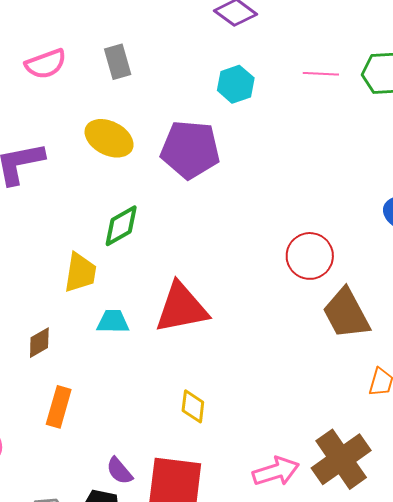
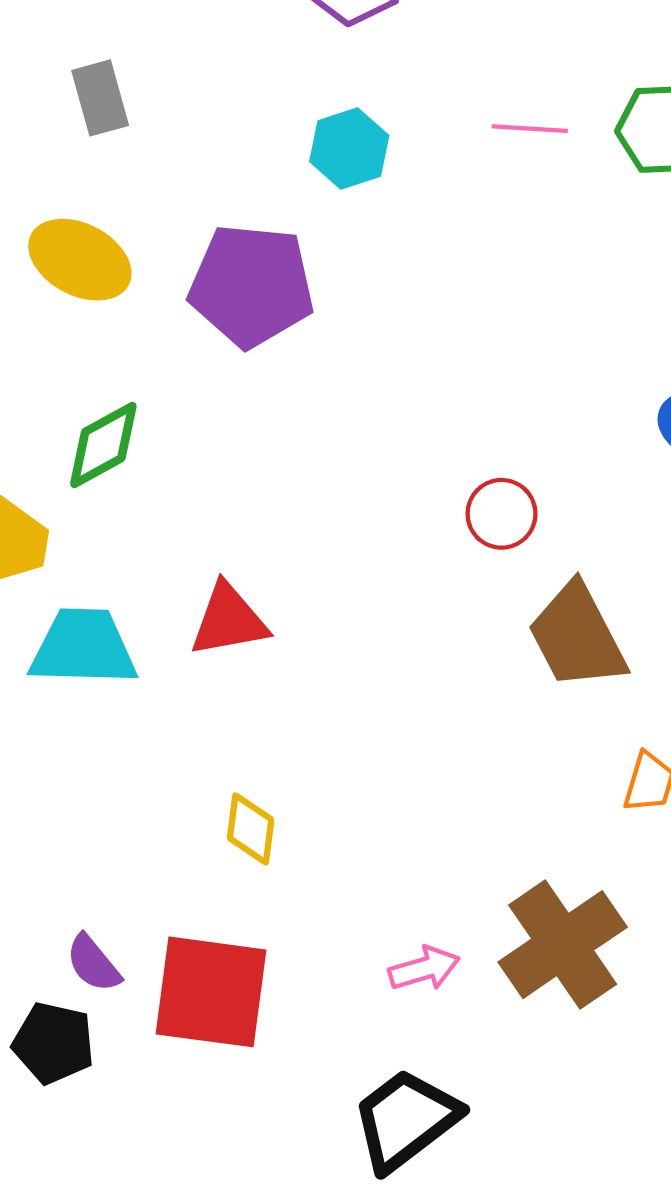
red circle: (310, 256) -> (502, 514), size x0.7
red triangle: (181, 308) -> (229, 620), size x0.7
cyan trapezoid: (113, 322) -> (83, 647), size x1.6
pink arrow: (276, 471) -> (424, 969), size x0.7

